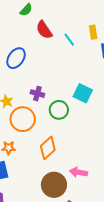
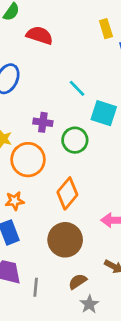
red semicircle: (44, 30) -> (40, 35), turned 150
cyan line: (69, 40) -> (77, 88), moved
brown circle: (54, 185) -> (65, 240), moved

